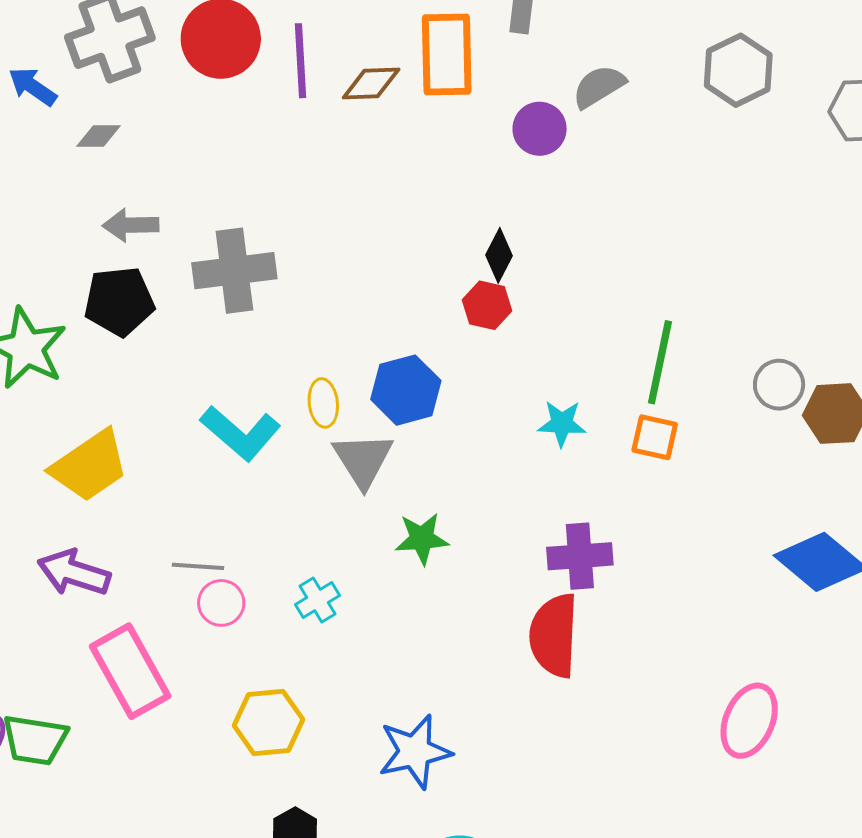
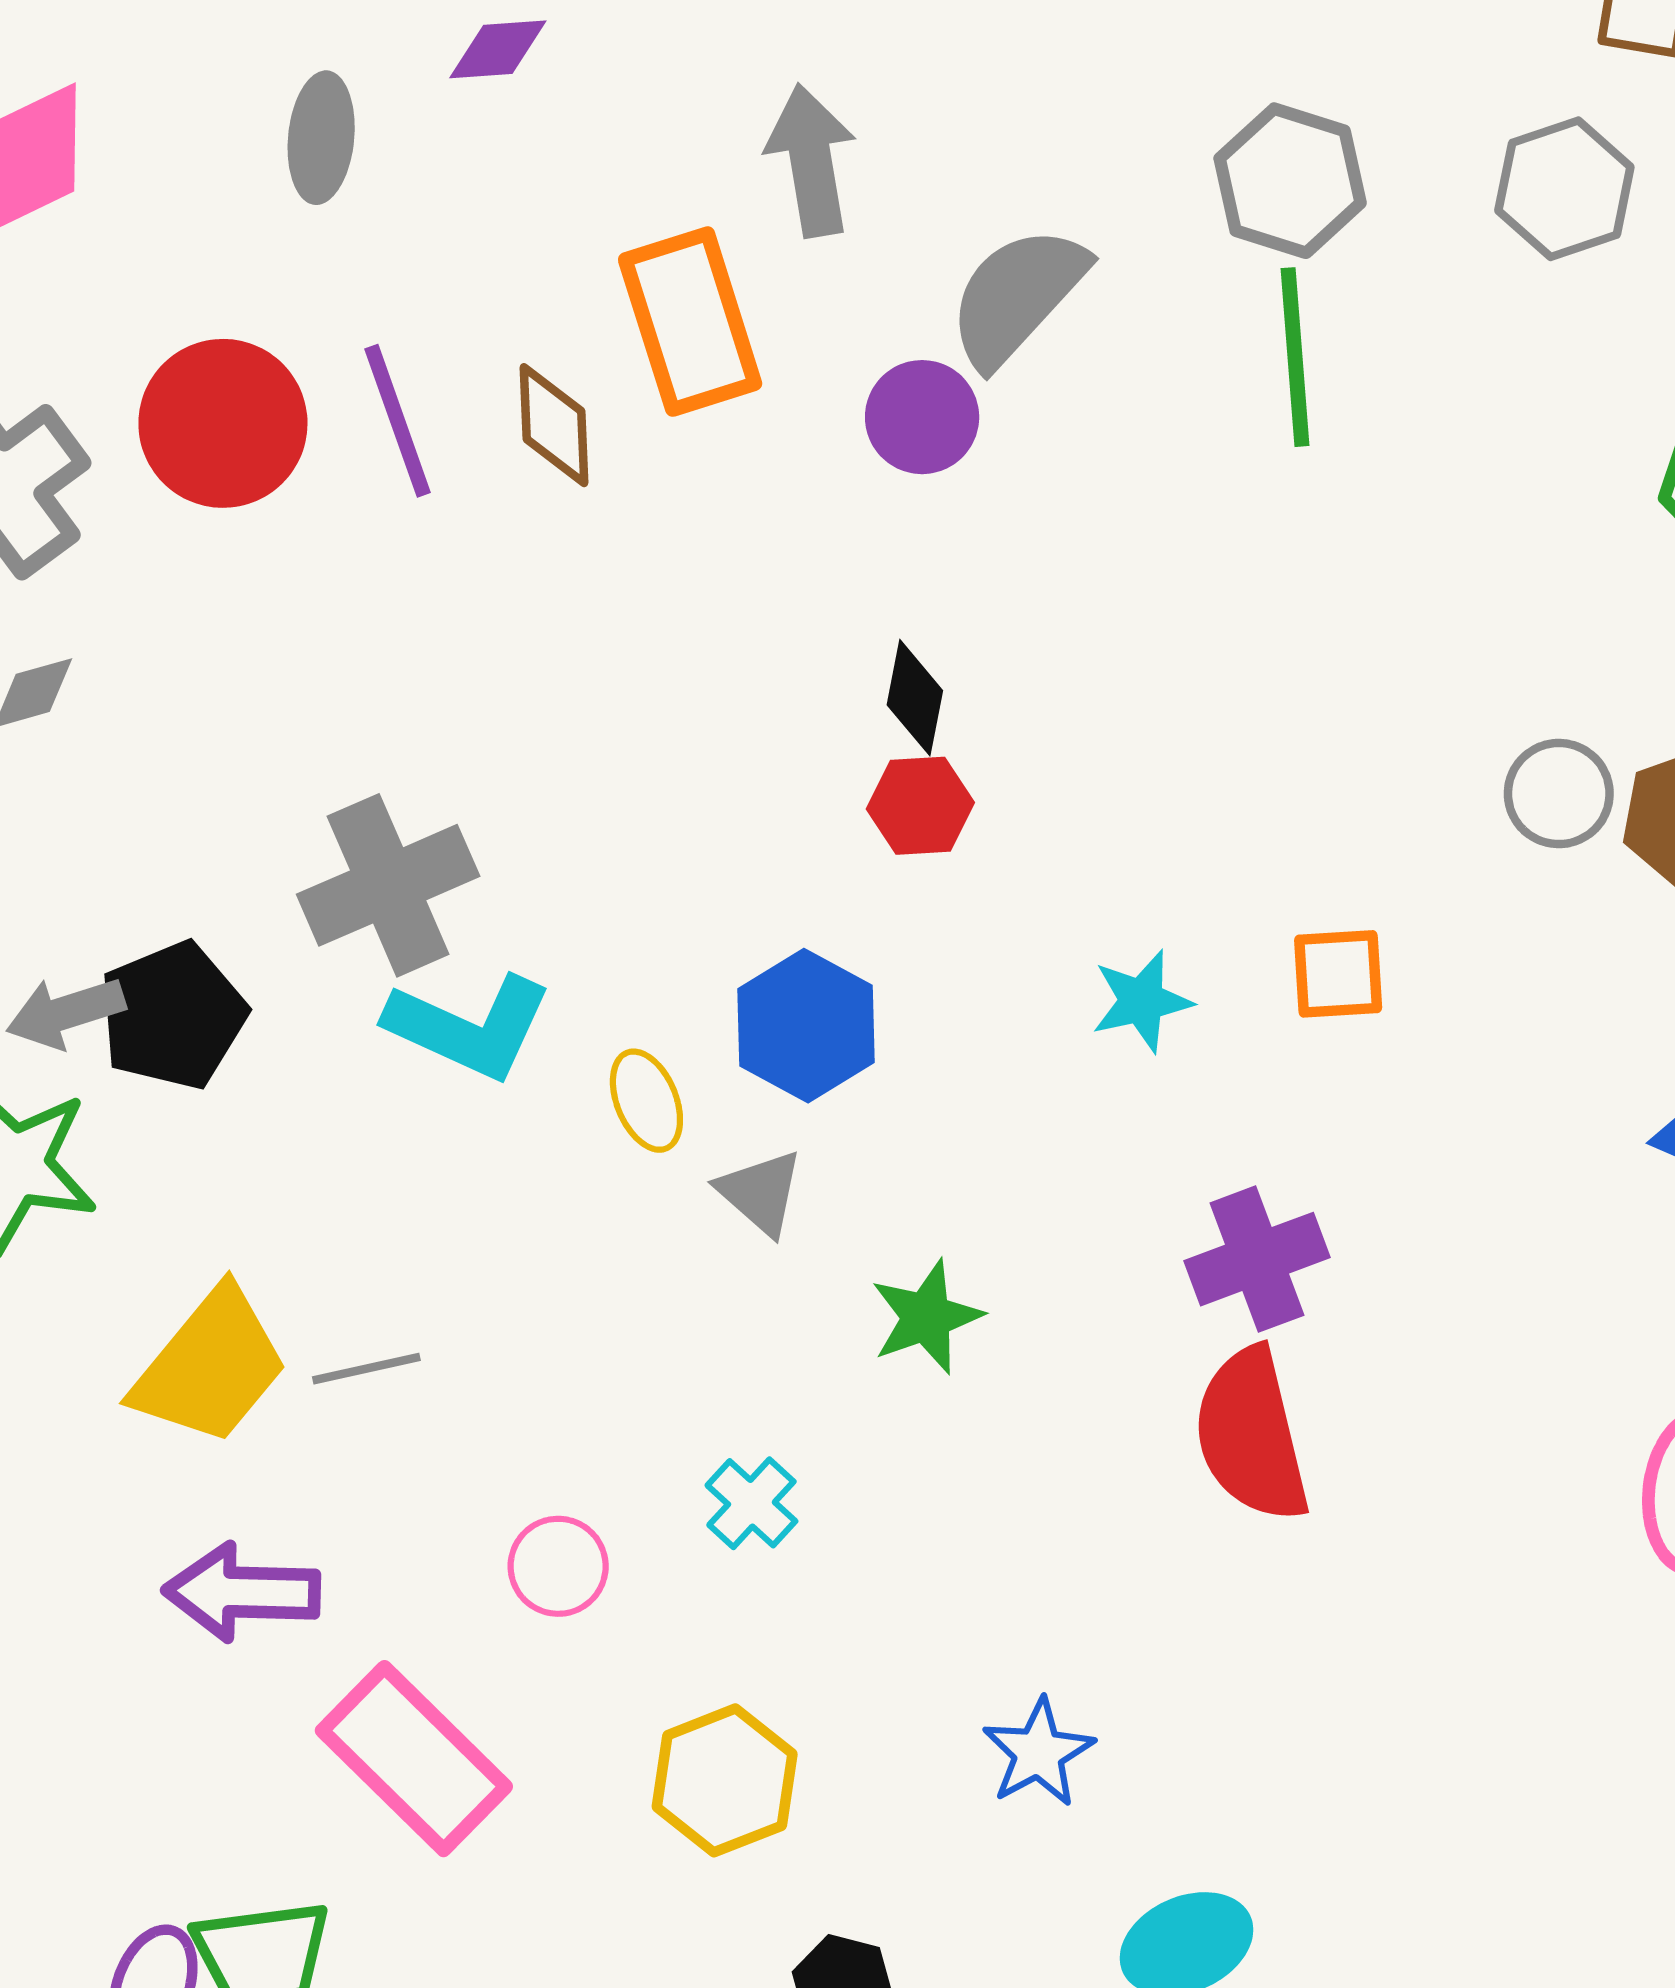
brown diamond: (371, 83) -> (554, 425), turned -74
gray semicircle: (599, 86) -> (1017, 296), size x1.4
gray arrow: (131, 225) -> (66, 1012), moved
green line: (660, 362) -> (1295, 357), moved
cyan L-shape: (240, 433) -> (469, 1027), moved
gray triangle: (363, 460) -> (760, 1192), size x0.7
gray line: (198, 566) -> (366, 1369), moved
blue star: (415, 752) -> (1038, 1753), size x0.7

